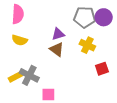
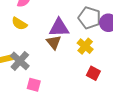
purple triangle: (58, 34) -> (59, 28), size x1.5
red square: (102, 69) -> (93, 73), turned 32

